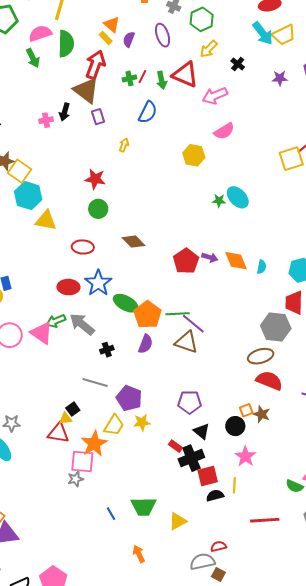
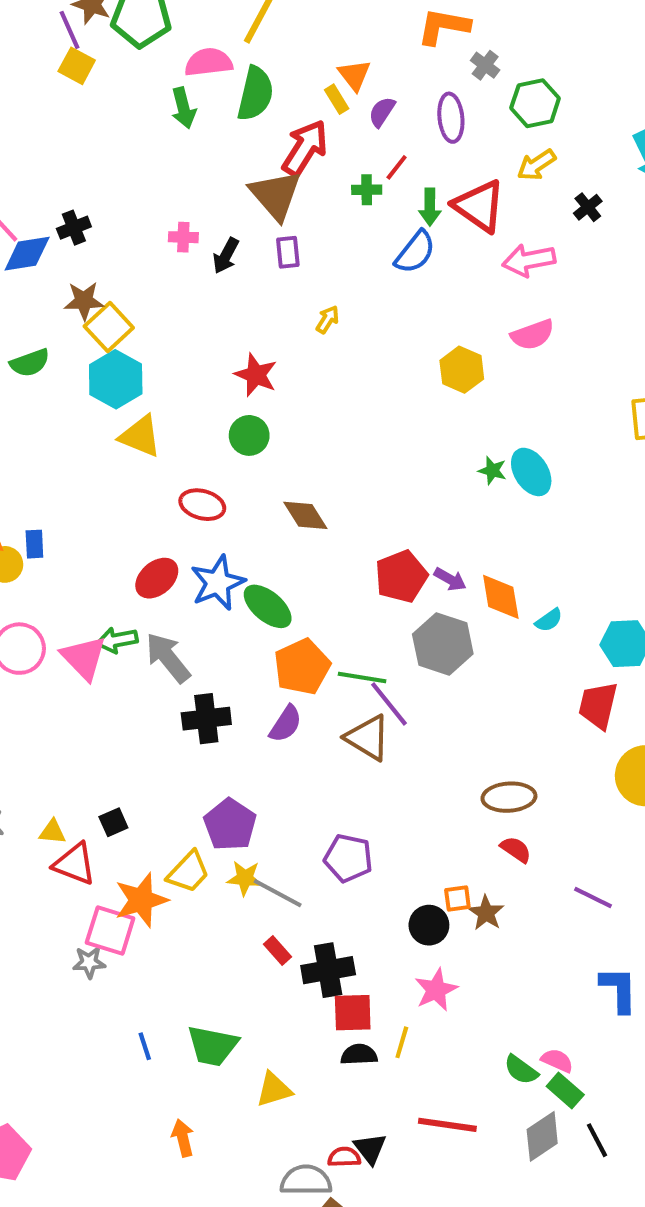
red line: (142, 77) -> (397, 167), moved
black arrow: (65, 112) -> (226, 256), moved
blue semicircle: (148, 112) -> (415, 252), moved
cyan semicircle: (262, 267) -> (549, 620), turned 32
red ellipse: (68, 287) -> (157, 578), turned -55
green ellipse: (126, 303) -> (268, 606), moved
gray hexagon: (276, 327) -> (443, 644), moved
black cross: (107, 350) -> (206, 719), size x1.6
red semicircle: (269, 381) -> (516, 849), size x0.6
gray line: (95, 382) -> (278, 893), moved
yellow triangle: (65, 419) -> (52, 832), moved
black triangle: (202, 431) -> (370, 1149), moved
red rectangle: (176, 446) -> (278, 951), moved

